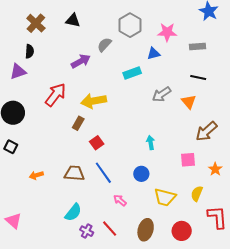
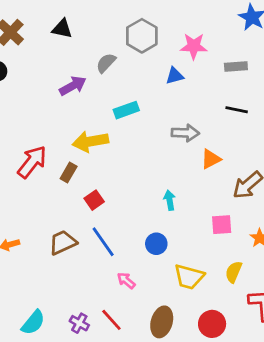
cyan rectangle: (132, 73) -> (126, 110), moved
gray arrow: (162, 94) -> (185, 133), turned -144
red arrow: (56, 95) -> (32, 162), moved
orange triangle: (189, 102) -> (211, 159), moved, turned 42
brown trapezoid: (74, 173) -> (63, 242), turned -30
cyan semicircle: (73, 212) -> (33, 323), moved

